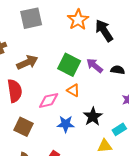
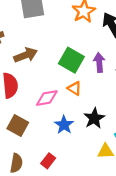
purple arrow: (95, 66) -> (99, 63), turned 42
blue star: (66, 124) -> (64, 125), turned 30

